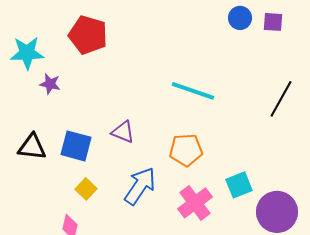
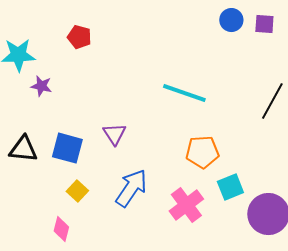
red pentagon: (88, 35) -> (79, 37), size x0.6
purple triangle: (123, 132) -> (114, 134), turned 35
orange pentagon: (186, 150) -> (202, 152), moved

